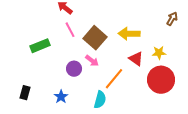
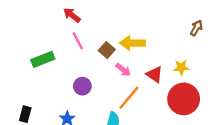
yellow arrow: (129, 34) -> (132, 43), moved
brown square: (95, 38) -> (107, 50), size x0.6
pink arrow: (92, 61) -> (123, 70), moved

